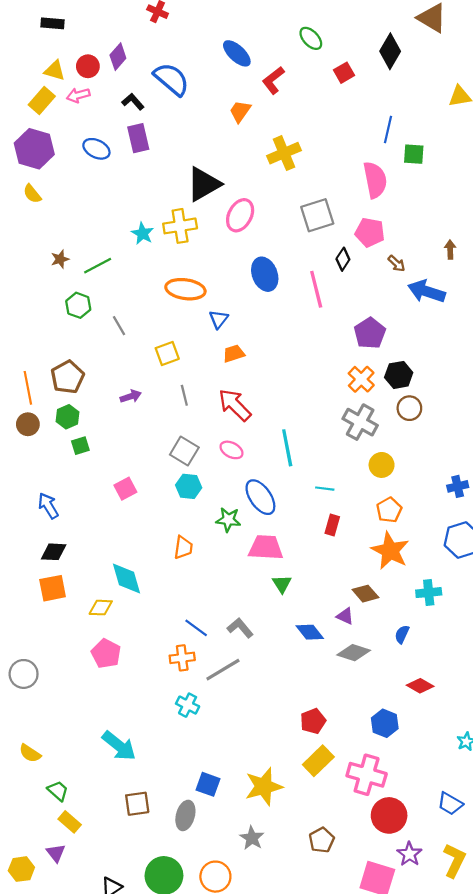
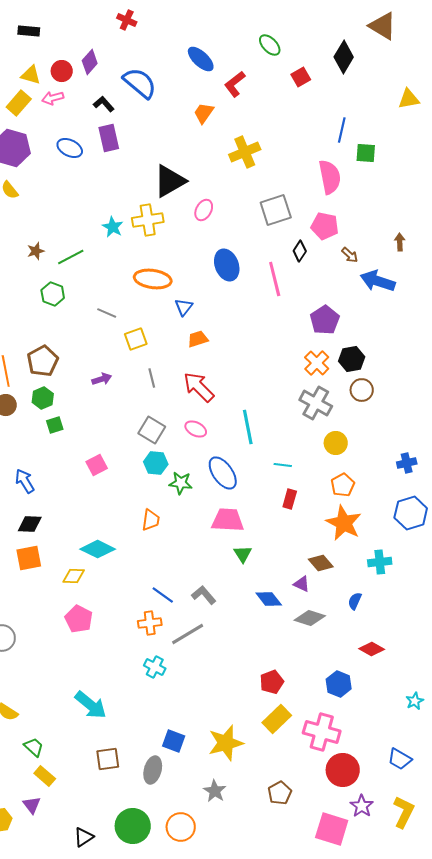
pink ellipse: (240, 215) -> (204, 210), size x0.7
gray line: (119, 326) -> (107, 313), moved, turned -36
green star: (228, 520) -> (181, 483), moved
cyan diamond: (126, 579) -> (98, 549), turned -48

